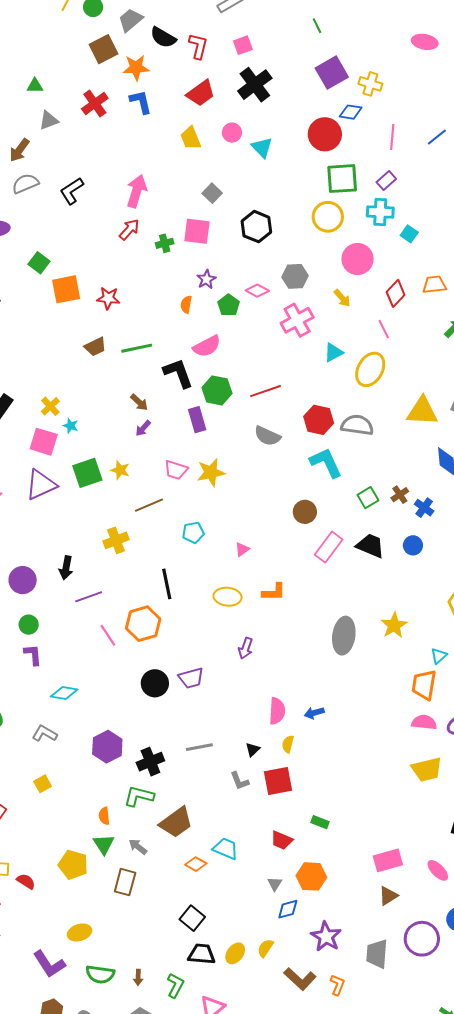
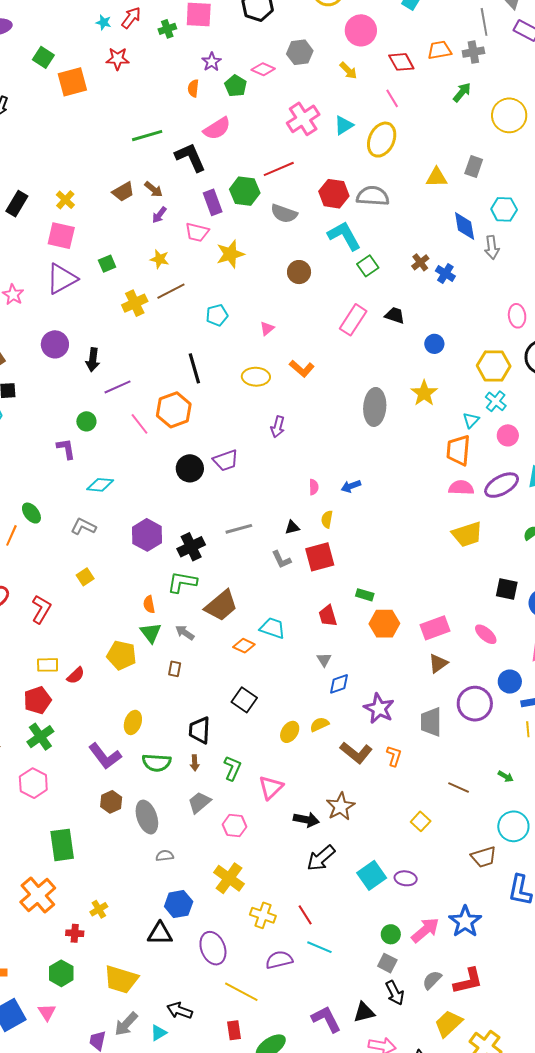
red diamond: (396, 293) -> (401, 62), turned -68
red star: (108, 298) -> (118, 59), moved
pink cross: (297, 320) -> (303, 119), moved
brown trapezoid: (95, 347) -> (123, 192), moved
green hexagon: (217, 390) -> (245, 191), moved
yellow triangle: (422, 411) -> (437, 177), size x0.7
cyan star: (71, 426) -> (104, 22), moved
yellow star: (120, 470) -> (160, 259), moved
pink trapezoid: (176, 470) -> (197, 232), moved
green square: (87, 473) -> (107, 264), size x0.6
green square: (368, 498) -> (368, 266), moved
brown circle: (305, 512) -> (299, 272), moved
yellow cross: (116, 540) -> (135, 303), moved
blue circle: (413, 545) -> (434, 344), moved
black trapezoid: (370, 546) -> (395, 315), size x0.7
purple circle: (23, 580) -> (55, 344), moved
orange L-shape: (274, 592) -> (302, 369), turned 45
green circle: (29, 625) -> (86, 421), moved
pink semicircle: (277, 711) -> (314, 487), size x0.6
black triangle: (253, 750) -> (292, 527), turned 35
red trapezoid: (282, 840) -> (328, 616), turned 55
orange hexagon: (311, 876) -> (384, 624), moved
red semicircle: (26, 881) -> (76, 675), turned 108
brown rectangle: (125, 882) -> (175, 669), size x0.6
yellow ellipse: (80, 933) -> (133, 722), turned -50
yellow semicircle: (265, 948) -> (319, 724), turned 36
black trapezoid: (202, 954) -> (200, 730), moved, turned -88

